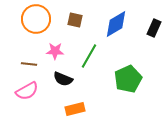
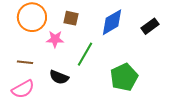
black rectangle: (154, 28) -> (150, 26), turned 30
pink star: (55, 51) -> (55, 39), moved

